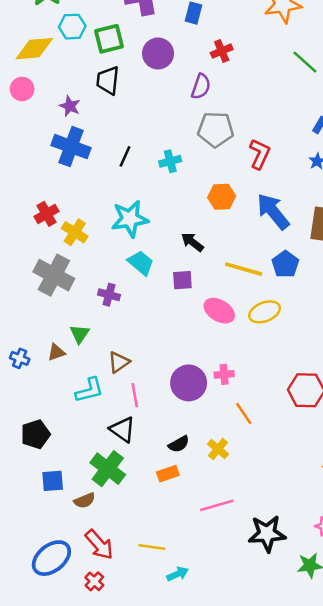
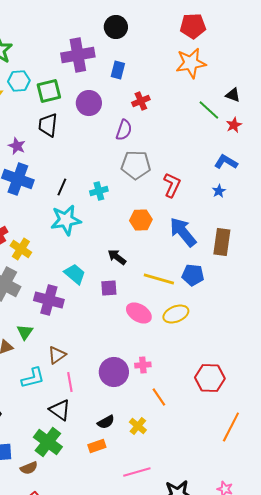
cyan star: (130, 219) -> (66, 220), moved
blue pentagon: (285, 264) -> (193, 275), turned -30
purple cross: (109, 295) -> (49, 300), size x1.6

